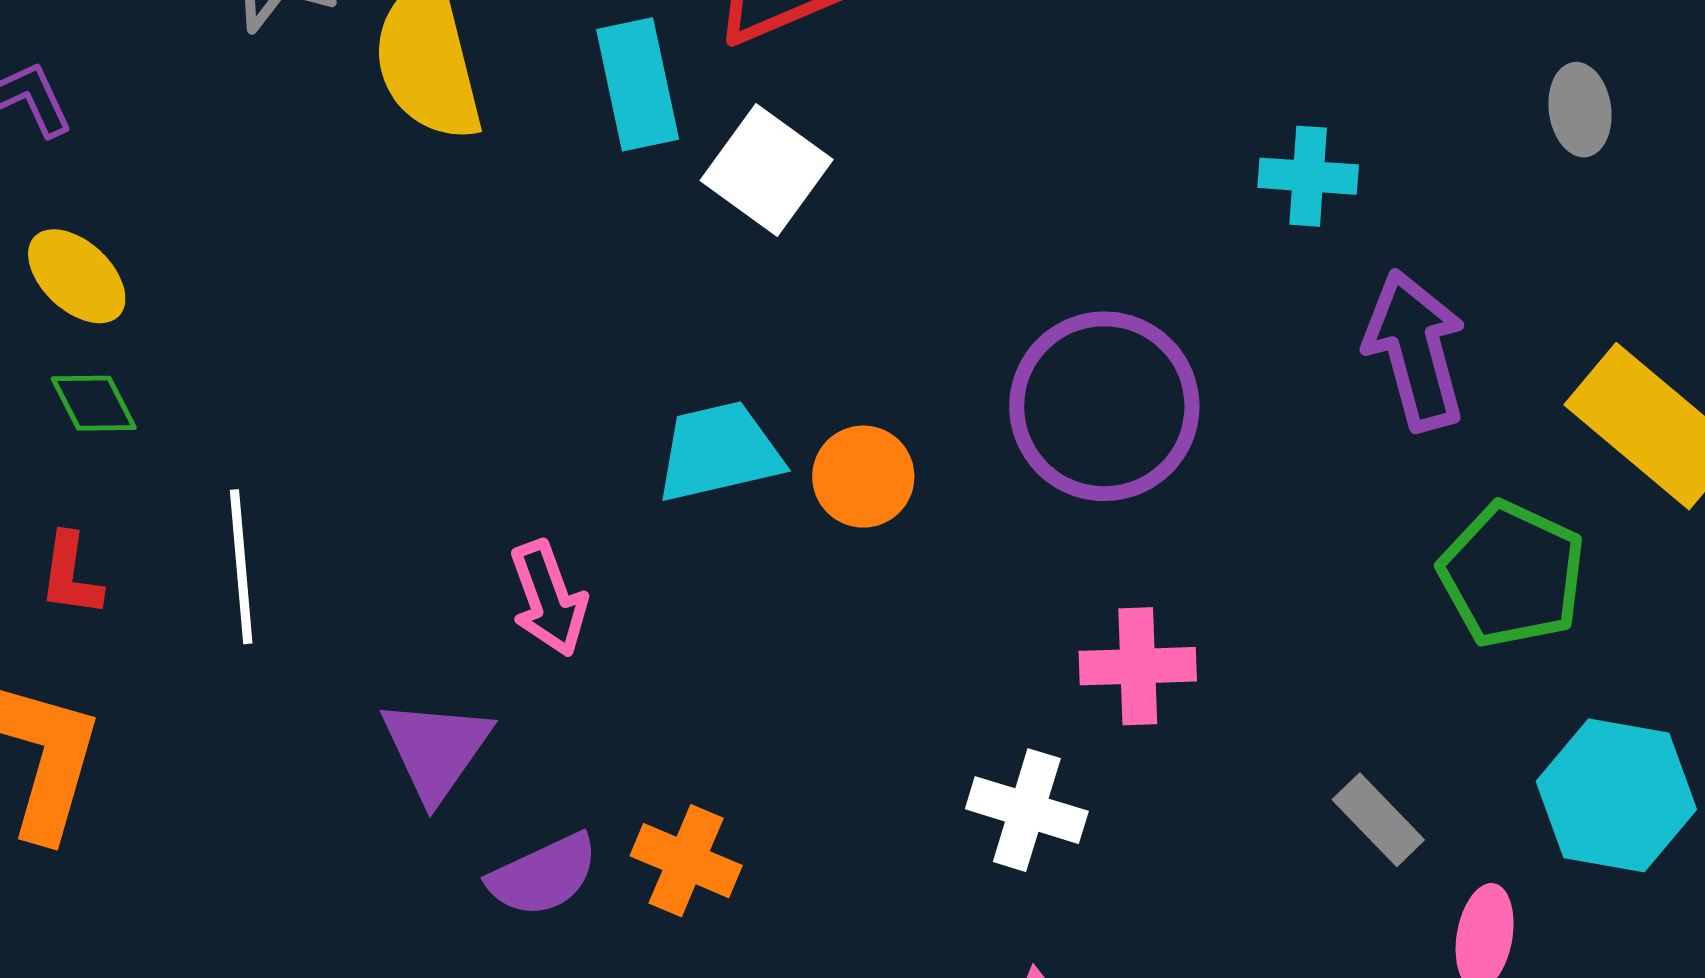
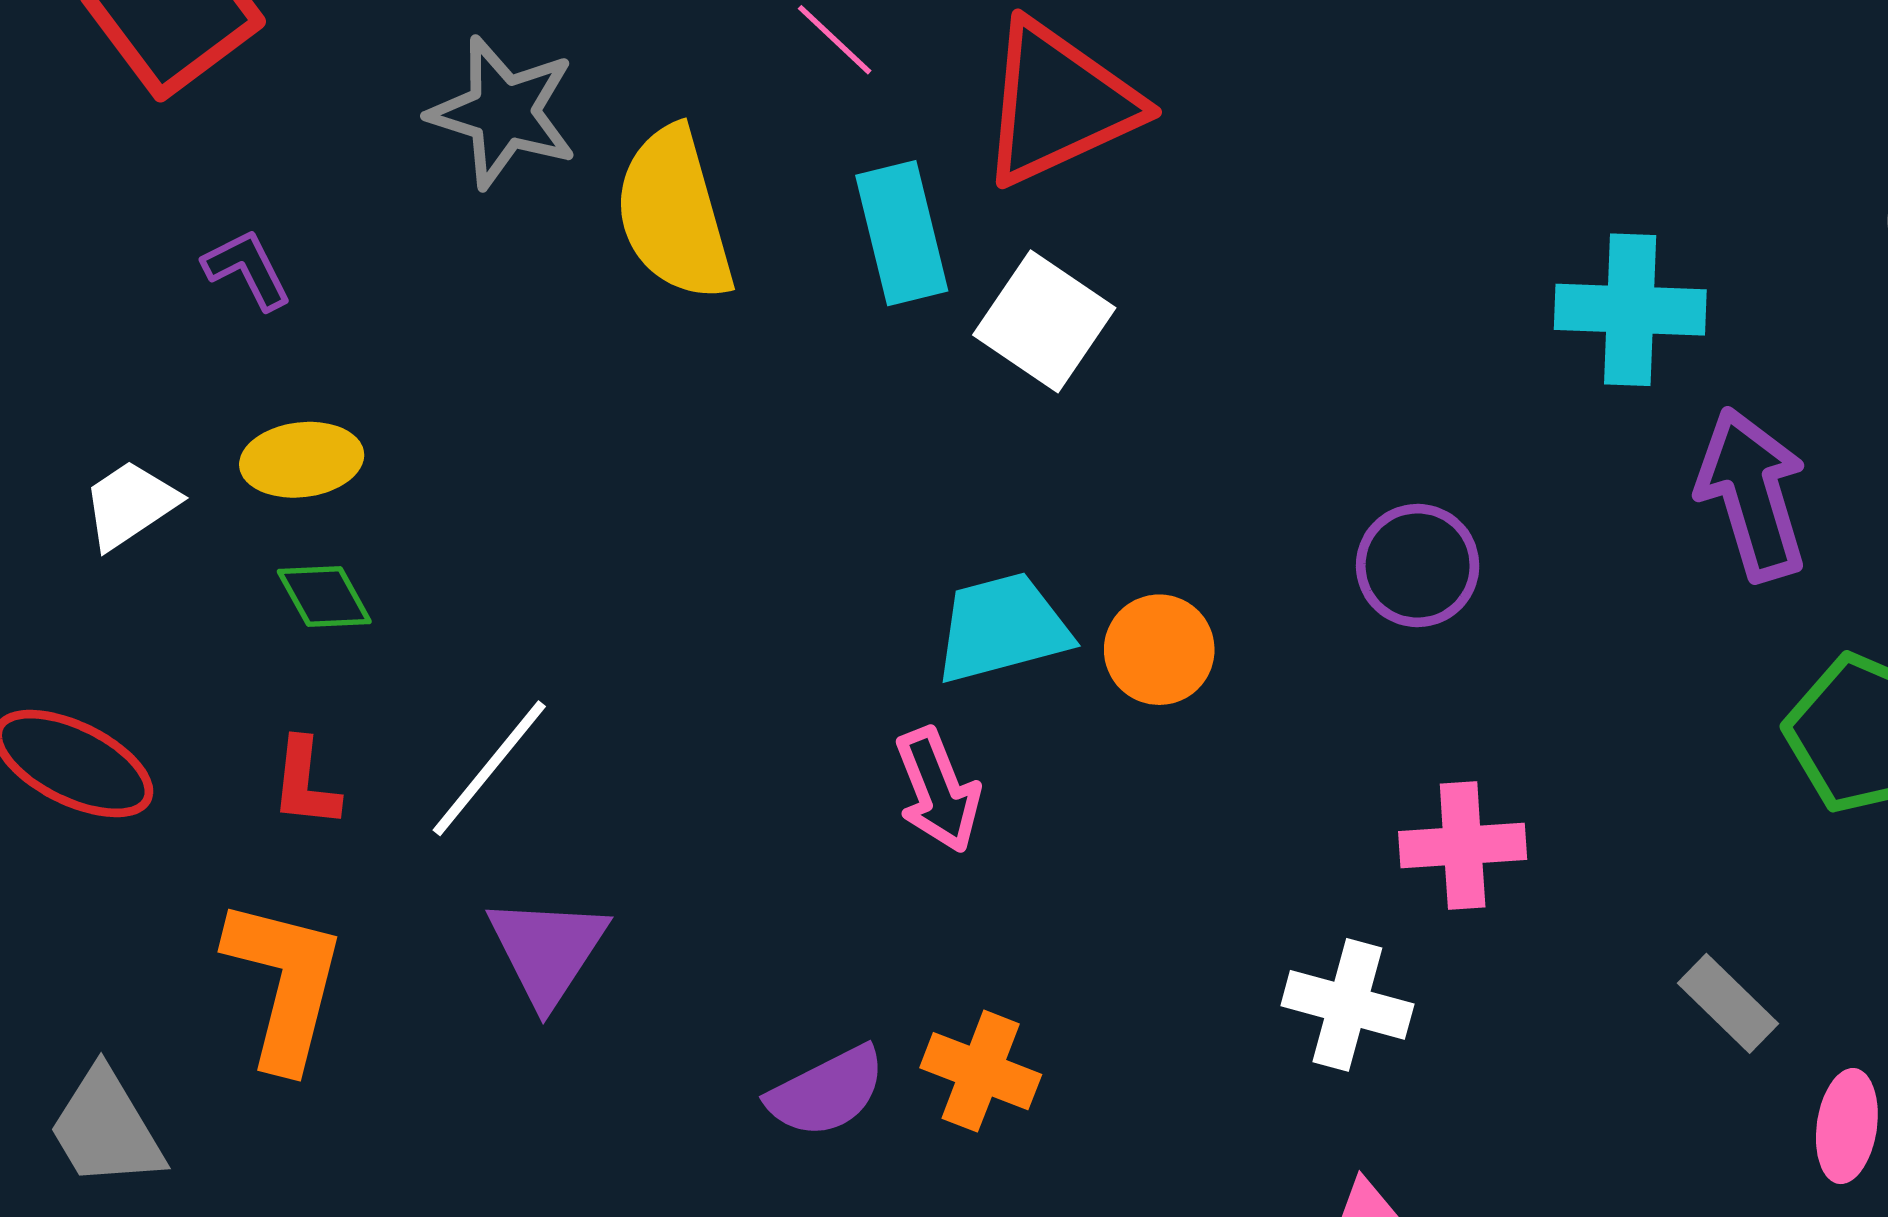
cyan cross: (1308, 176) -> (1630, 310), size x1.4
yellow ellipse: (77, 276) -> (302, 460), turned -48
purple circle: (1104, 406) -> (1418, 565), size x0.6
white line: (241, 567) -> (489, 768), turned 46
pink arrow: (548, 599) -> (938, 790), moved
purple triangle: (436, 749) -> (547, 950), moved

